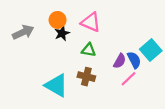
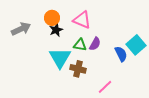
purple semicircle: (120, 61) -> (95, 44), moved
pink line: (129, 79) -> (105, 87), moved
cyan triangle: (56, 85) -> (60, 58), moved, turned 30

